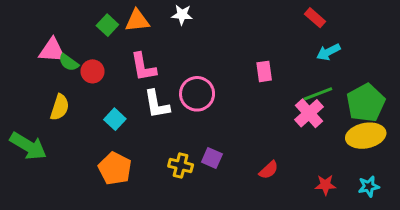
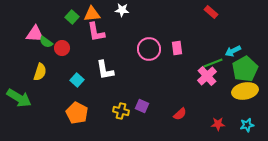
cyan arrow: (328, 52) -> (233, 51), moved
pink L-shape: (143, 67) -> (96, 32), moved
pink circle: (197, 94) -> (149, 49), moved

